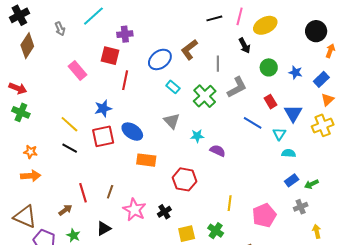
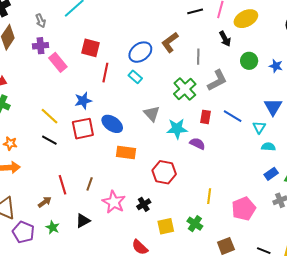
purple cross: (125, 34) -> (41, 46), moved
cyan rectangle: (173, 87) -> (135, 77), moved
red rectangle: (270, 102) -> (206, 117), moved, turned 40
cyan star: (197, 136) -> (177, 129), size x1.5

